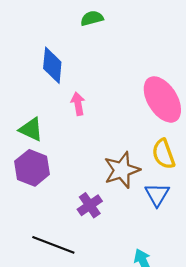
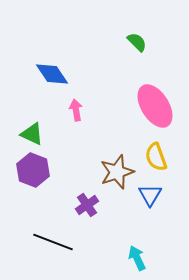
green semicircle: (92, 18) -> (137, 42), moved, turned 60
blue diamond: (52, 65) -> (52, 74), turned -40

